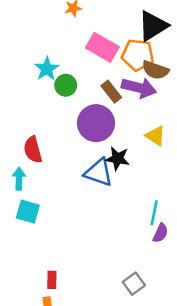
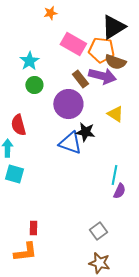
green circle: (66, 85) -> (34, 85), moved

